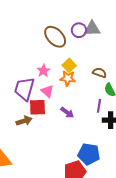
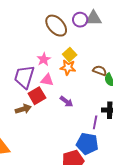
brown semicircle: (100, 73) -> (100, 71), moved
pink triangle: (47, 91) -> (47, 80), turned -32
purple line: (99, 106) -> (95, 122), moved
red square: (38, 107) -> (37, 96), turned -30

